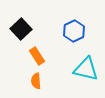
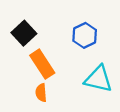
orange rectangle: (37, 56) -> (42, 64), size x1.4

